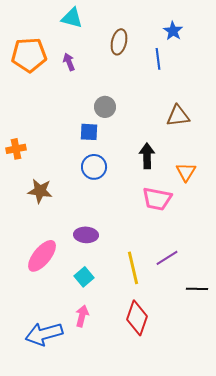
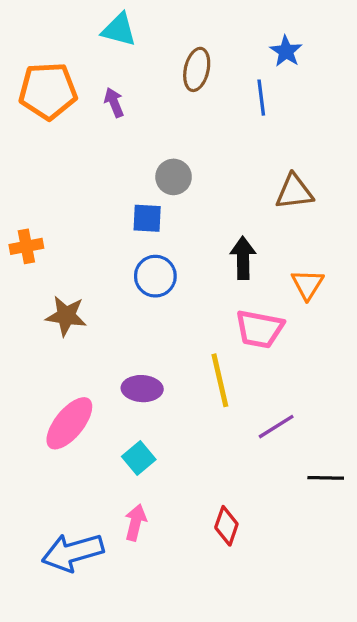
yellow line: (133, 268) -> (220, 380), moved
red diamond: (137, 318) -> (226, 526), size x0.7

